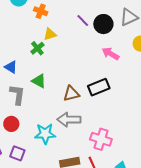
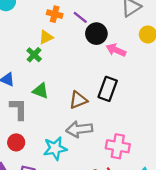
orange cross: (41, 11) -> (55, 14), moved
black circle: (103, 24) -> (96, 34), moved
black rectangle: (99, 87) -> (108, 89), turned -40

